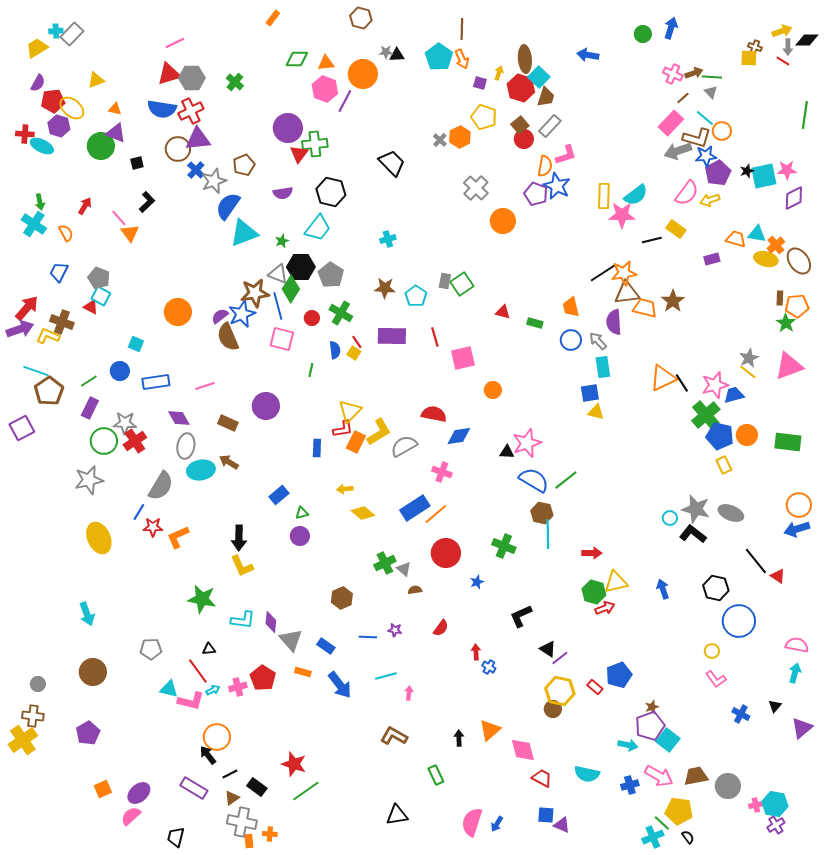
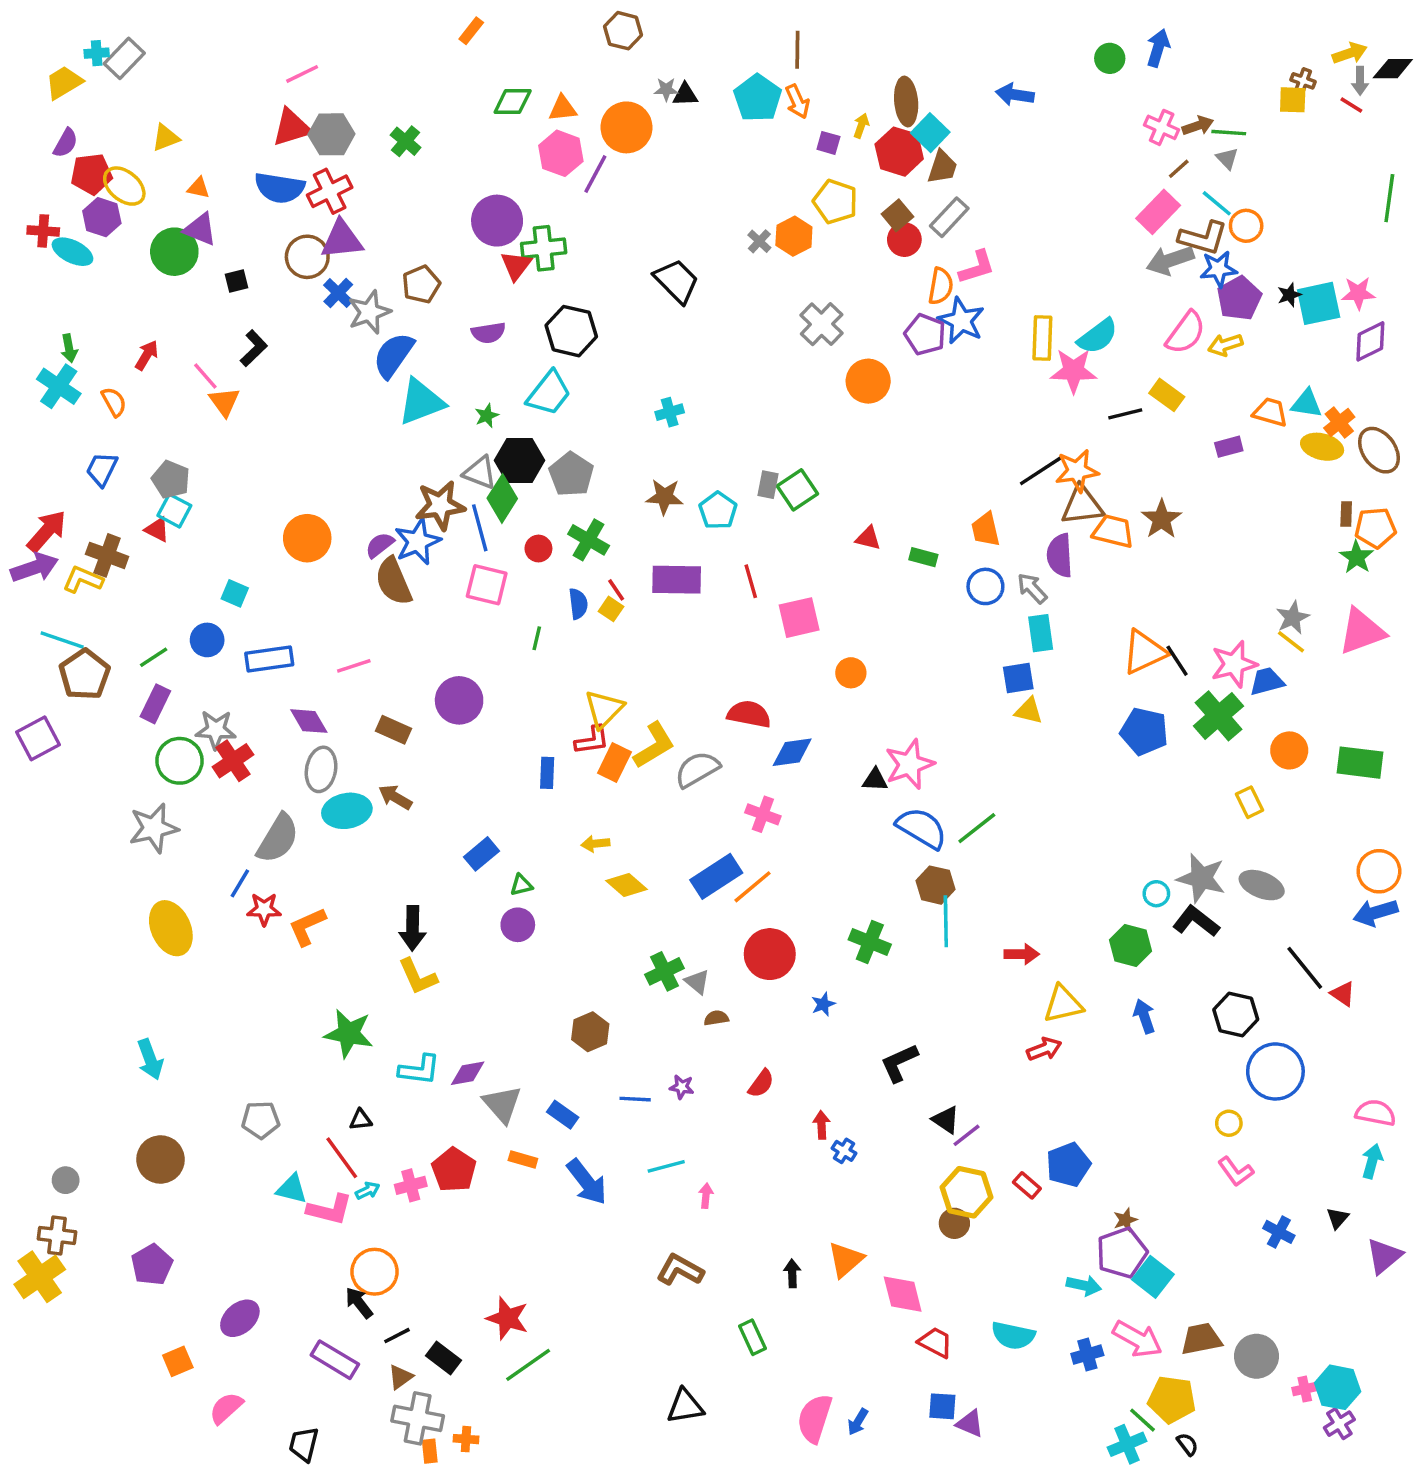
blue pentagon: (720, 436) -> (1144, 731), moved
green hexagon: (594, 592) -> (1130, 945), moved
purple diamond: (271, 622) -> (468, 1073), turned 75
purple ellipse: (139, 793) -> (240, 1318), moved

